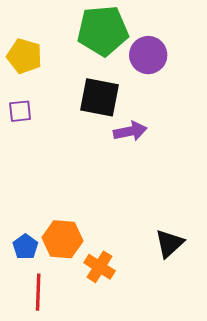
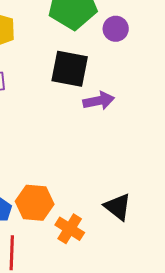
purple circle: (148, 55) -> (116, 29), size x0.7
black triangle: (169, 243) -> (118, 207), moved, turned -40

